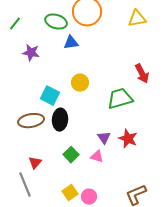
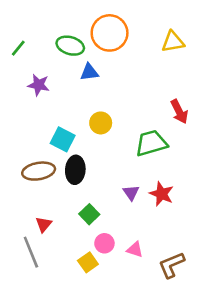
pink triangle: (97, 157) -> (135, 250), moved
pink circle: (89, 197) -> (104, 243), moved

